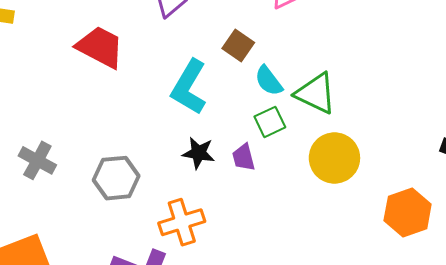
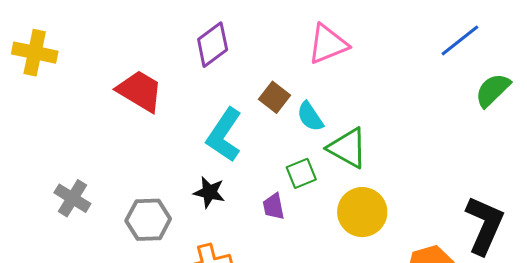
cyan semicircle: (269, 81) -> (310, 117), moved
black star: (199, 153) -> (209, 192), moved

